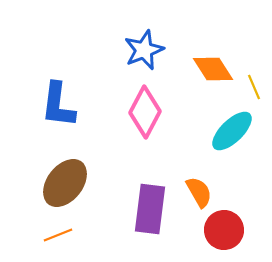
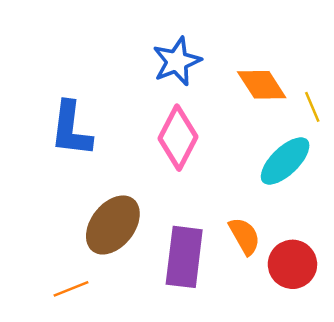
brown ellipse: (65, 183) -> (113, 225), moved
red circle: (224, 230) -> (292, 264), moved

